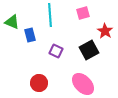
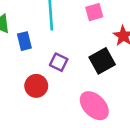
red circle: (39, 83) -> (36, 86), moved

